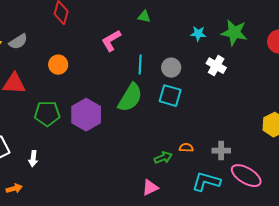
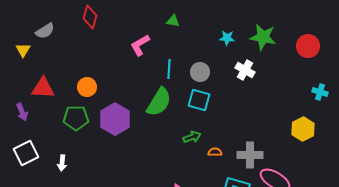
gray semicircle: (18, 42) -> (45, 31), moved
orange circle: (58, 65) -> (87, 87), moved
gray cross: (221, 151) -> (250, 155), size x1.4
green arrow: (163, 158) -> (192, 137), moved

